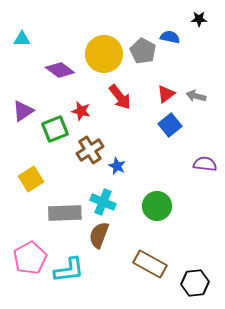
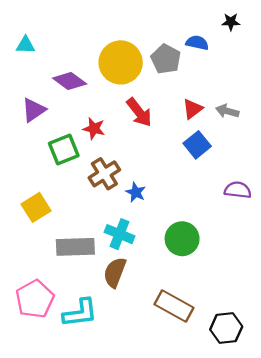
purple triangle: (23, 111) -> (34, 110), moved

